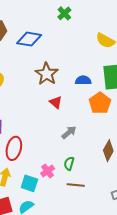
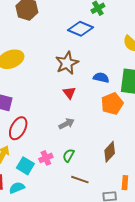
blue diamond: (29, 39) -> (80, 29), moved
gray arrow: (69, 132) -> (66, 124), moved
brown line: (76, 185) -> (80, 180), moved

